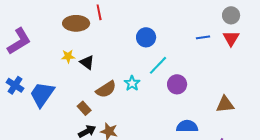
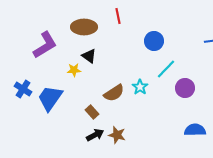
red line: (99, 12) -> (118, 16), moved
purple L-shape: (19, 41) -> (45, 45), moved
yellow star: (68, 56) -> (74, 70), moved
black triangle: (87, 62) -> (89, 56), moved

